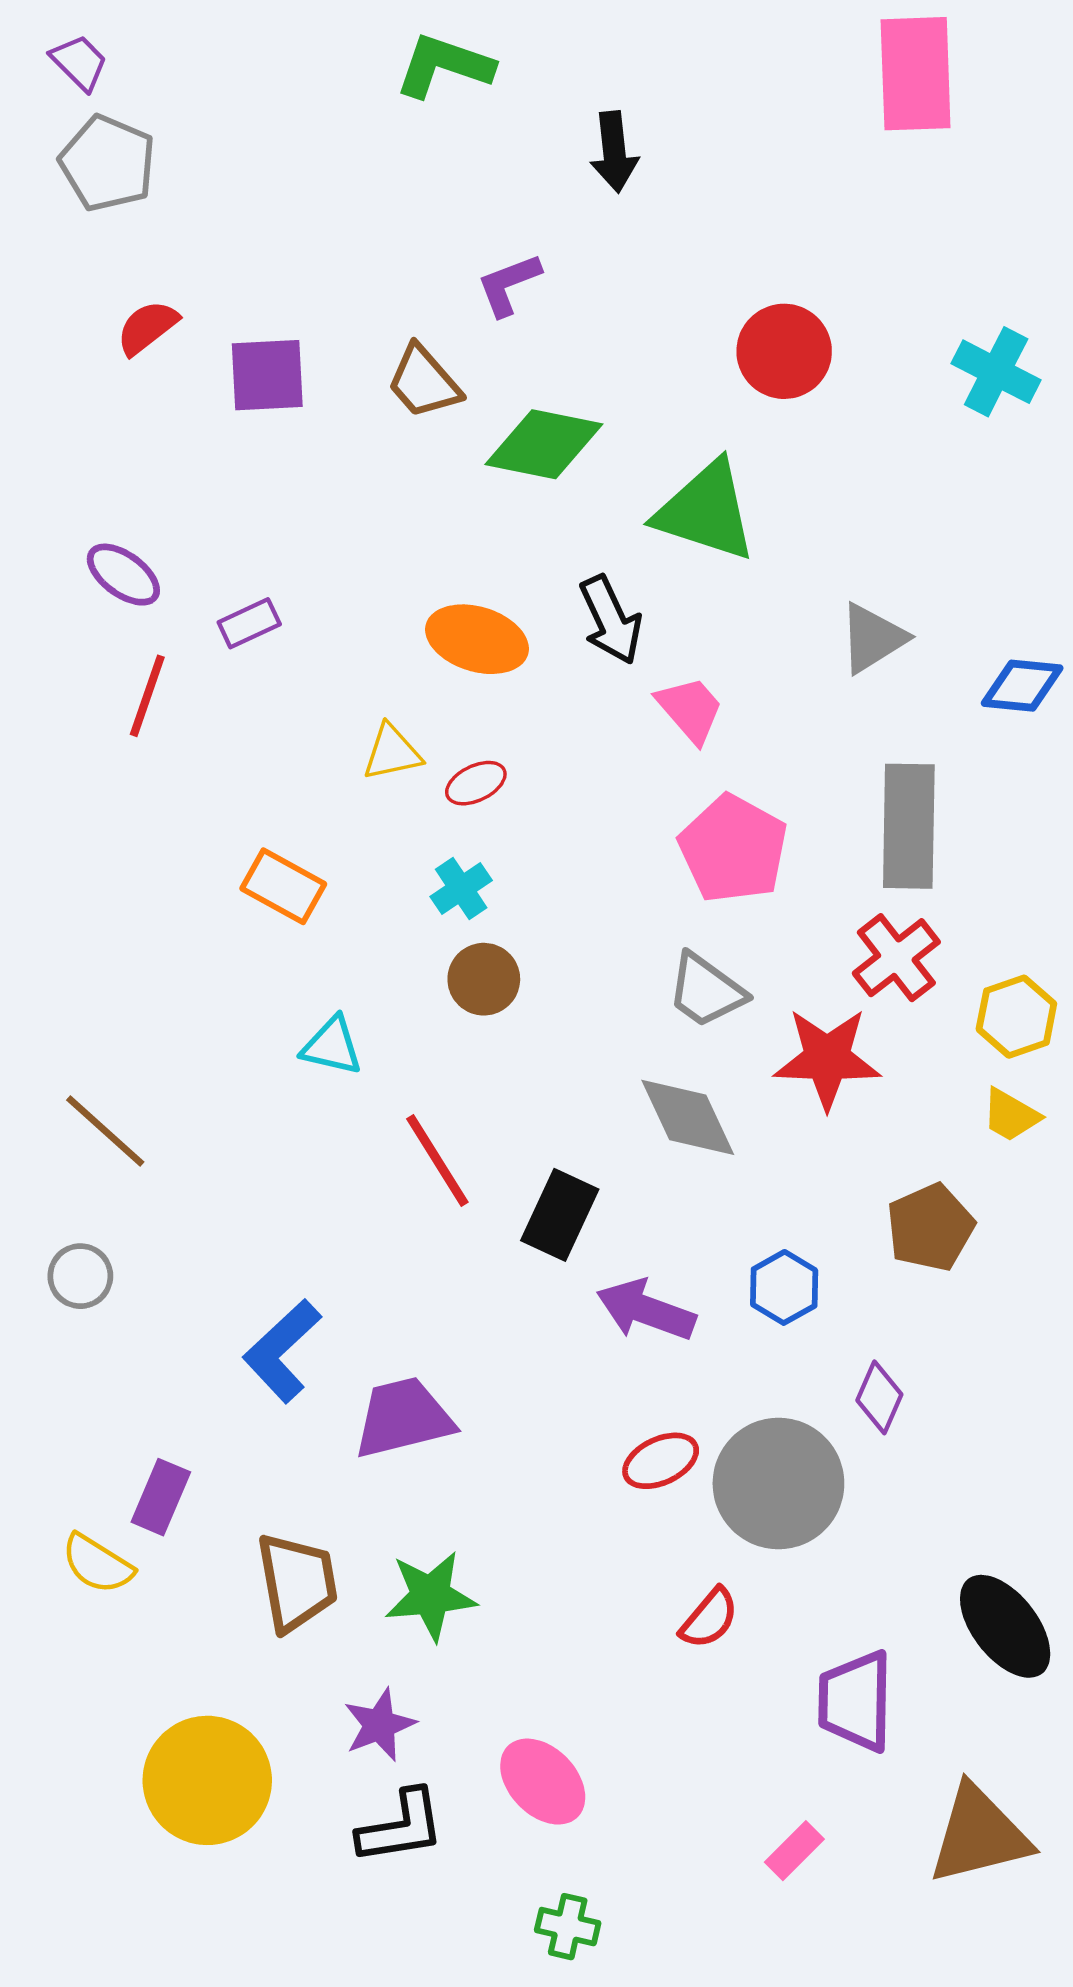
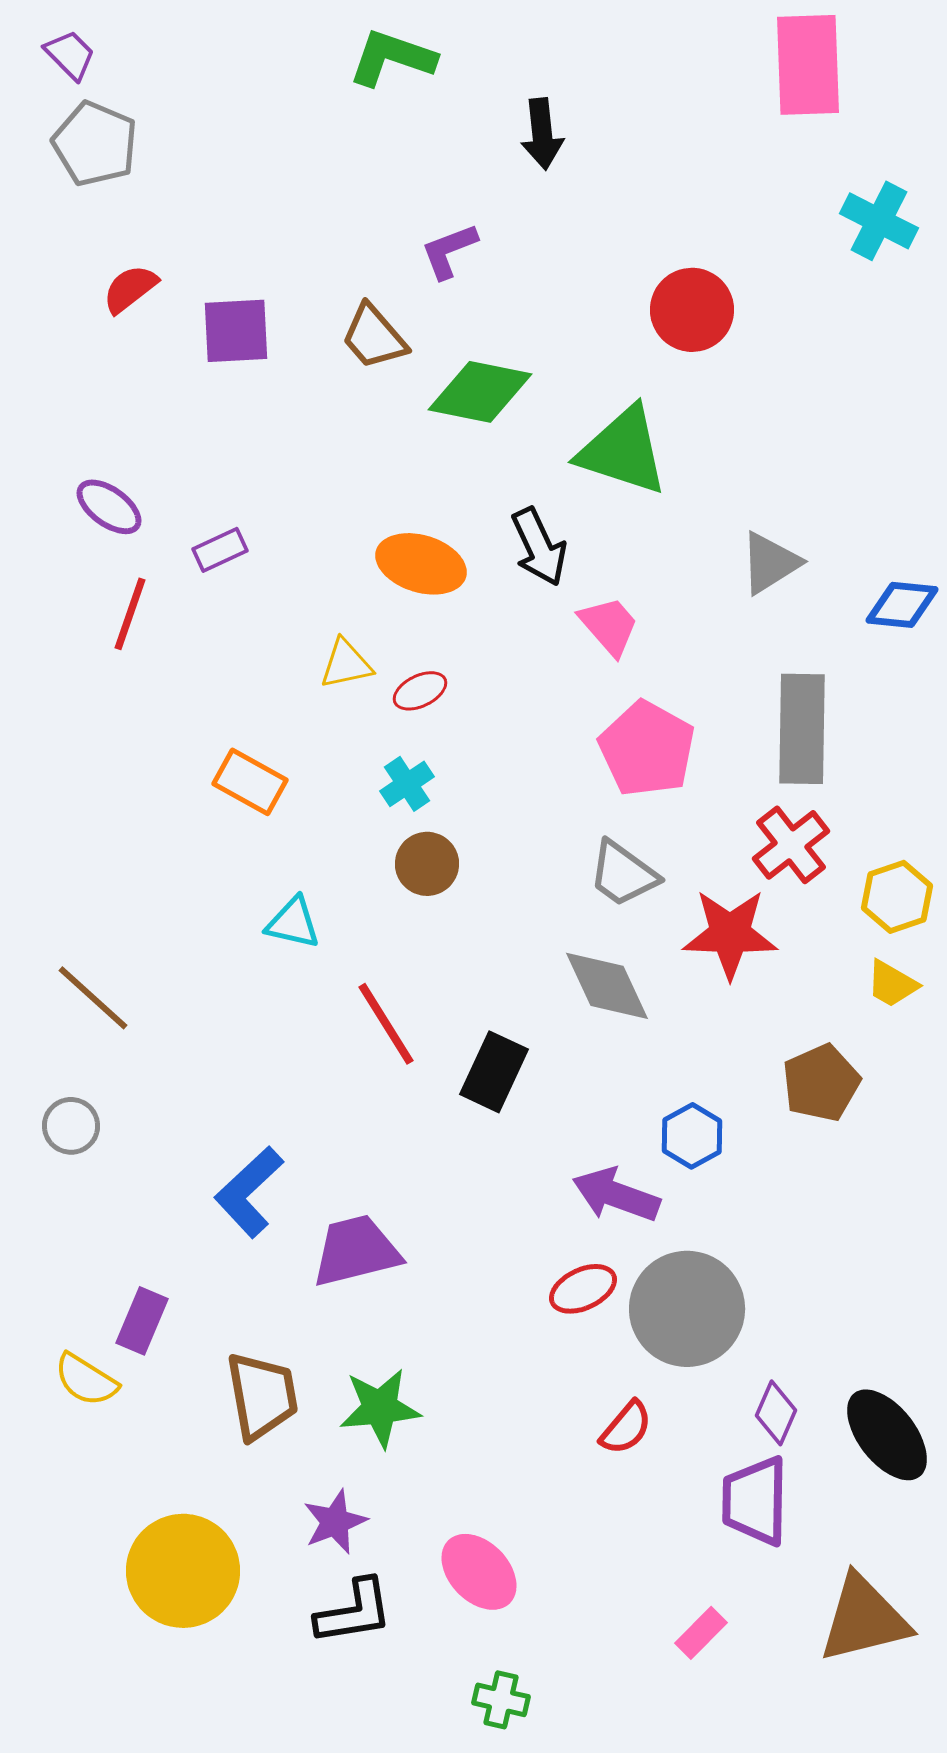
cyan cross: (996, 372) -> (879, 221), moved
purple arrow: (646, 1310) -> (616, 1195), moved
purple diamond: (879, 1397) -> (776, 1413), moved

